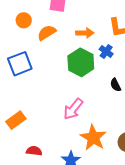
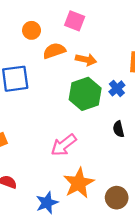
orange arrow: (85, 33) -> (86, 60), moved

